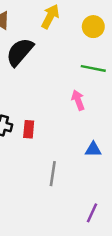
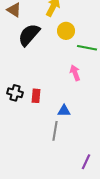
yellow circle: (93, 27) -> (66, 31), moved
blue triangle: (93, 150) -> (64, 111), moved

